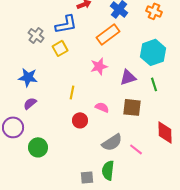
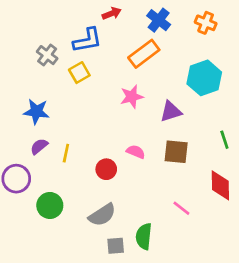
green line: (154, 84) -> (224, 140), moved
yellow line: (72, 92) -> (66, 153), moved
gray semicircle: (112, 142) -> (102, 215), moved

